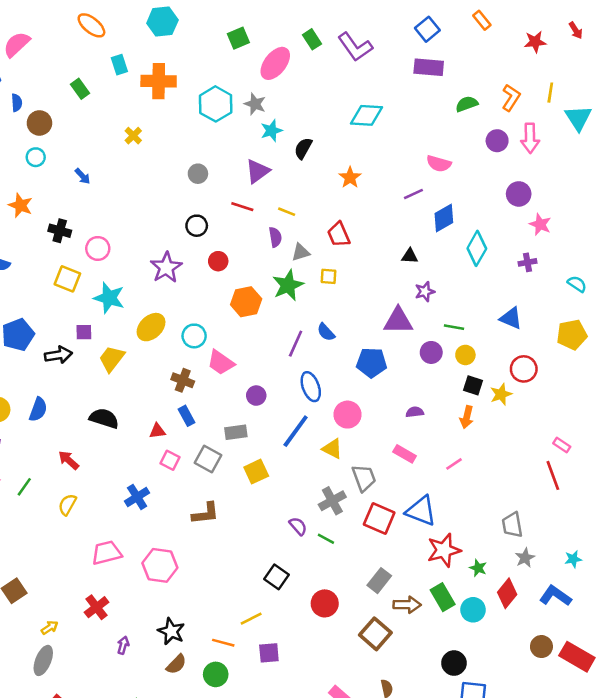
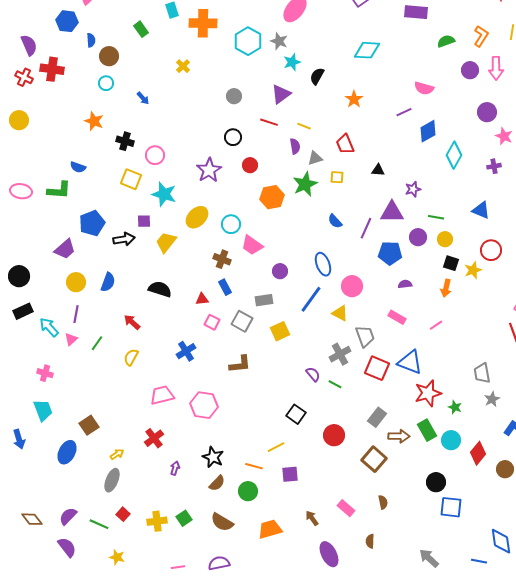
black triangle: (410, 256) -> (378, 170), moved
purple line: (296, 344) -> (366, 228), moved
blue pentagon: (372, 363) -> (390, 253), moved
red diamond: (507, 593) -> (478, 453), moved

